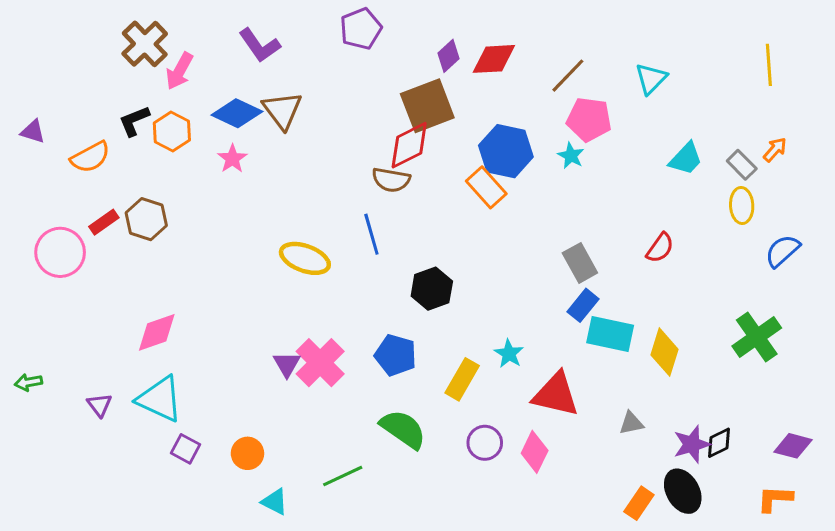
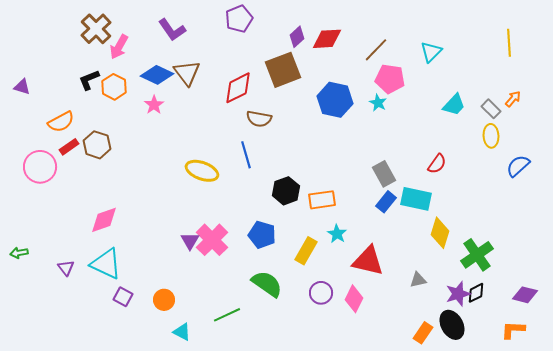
red diamond: (409, 145) -> (238, 88), moved
orange semicircle: (90, 157) -> (61, 122), moved
orange rectangle: (486, 187) -> (322, 200), moved, turned -56
cyan rectangle: (610, 334) -> (416, 199), moved
green cross: (757, 337) -> (477, 255), moved

